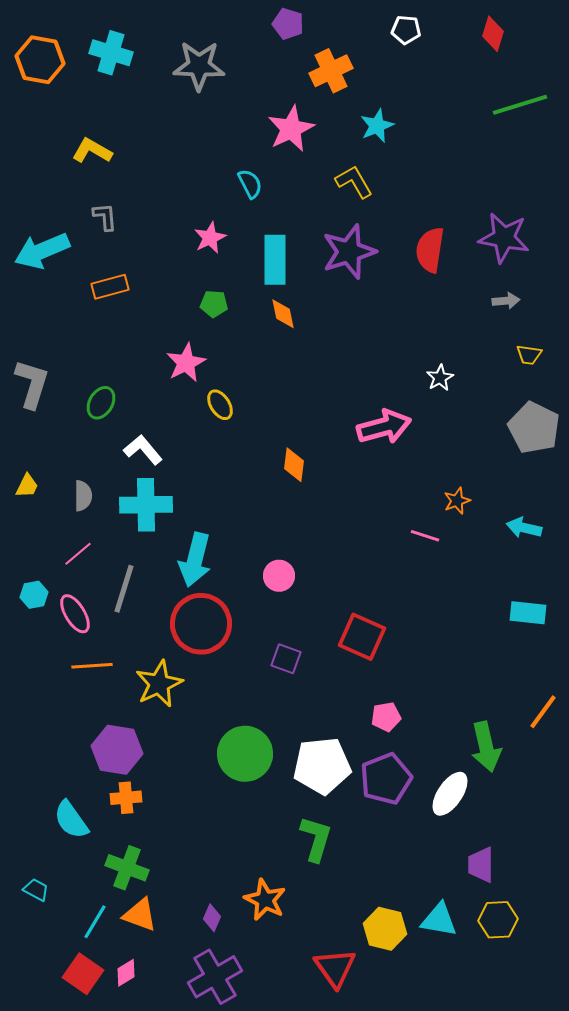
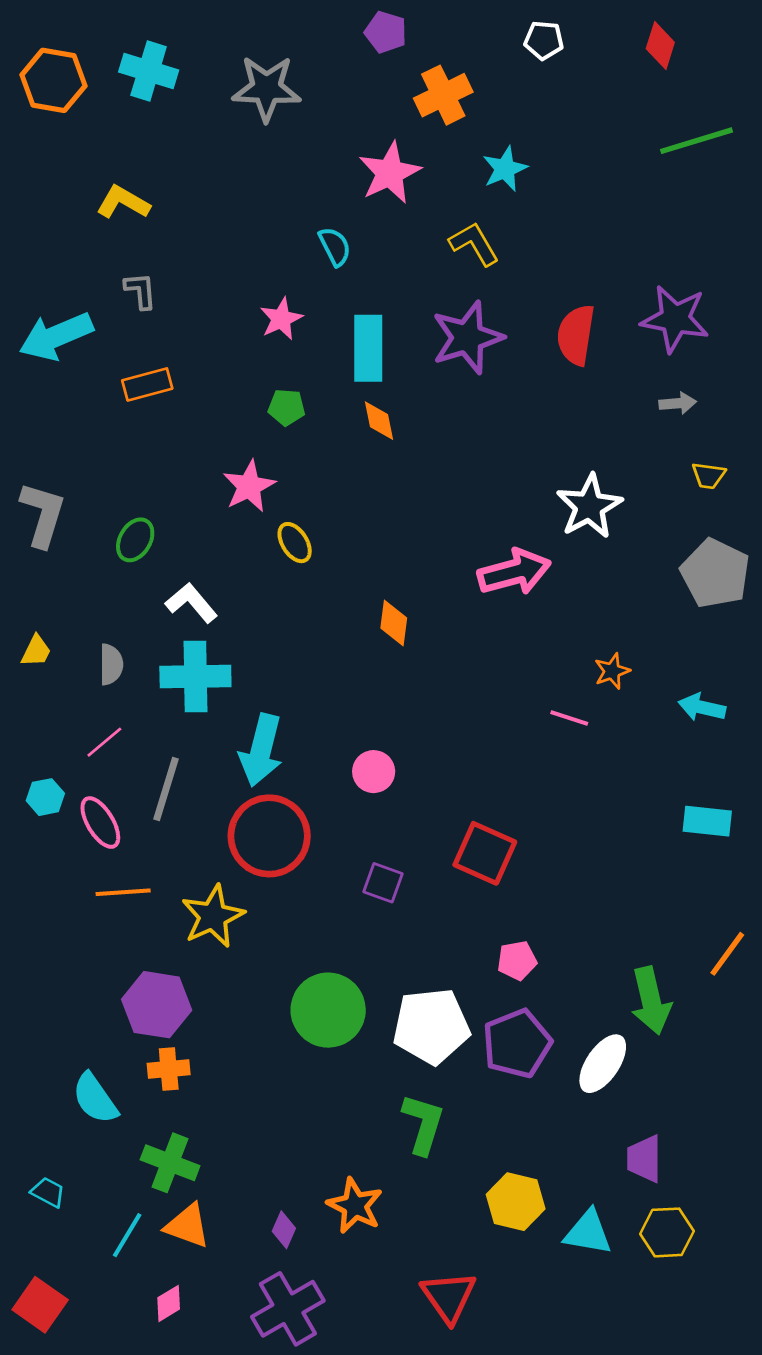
white star: (440, 378) -> (589, 506), size x1.8
yellow hexagon: (385, 929) -> (516, 1202), moved
red square: (83, 974) -> (40, 1305), moved

